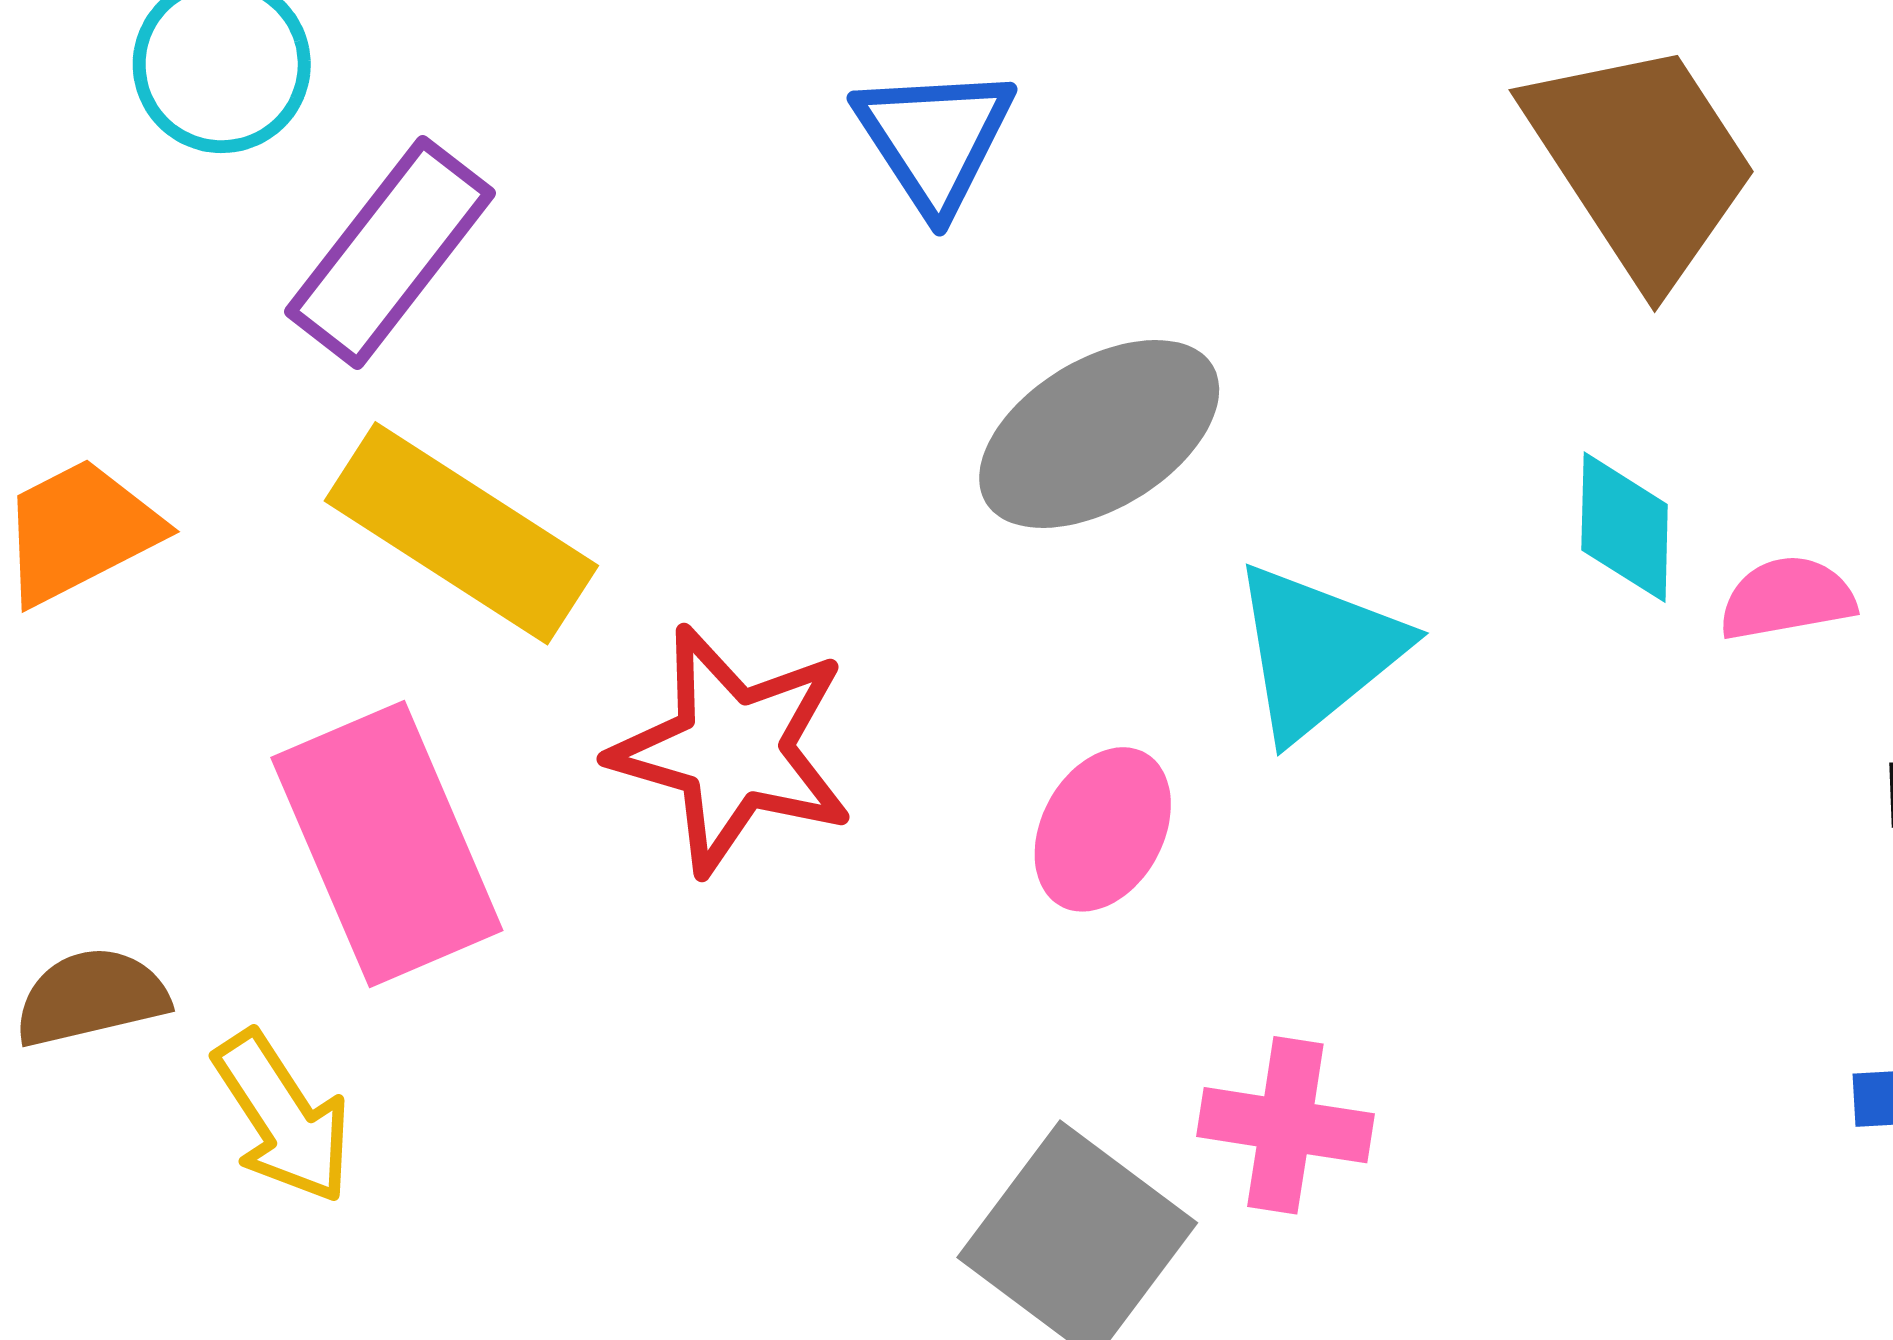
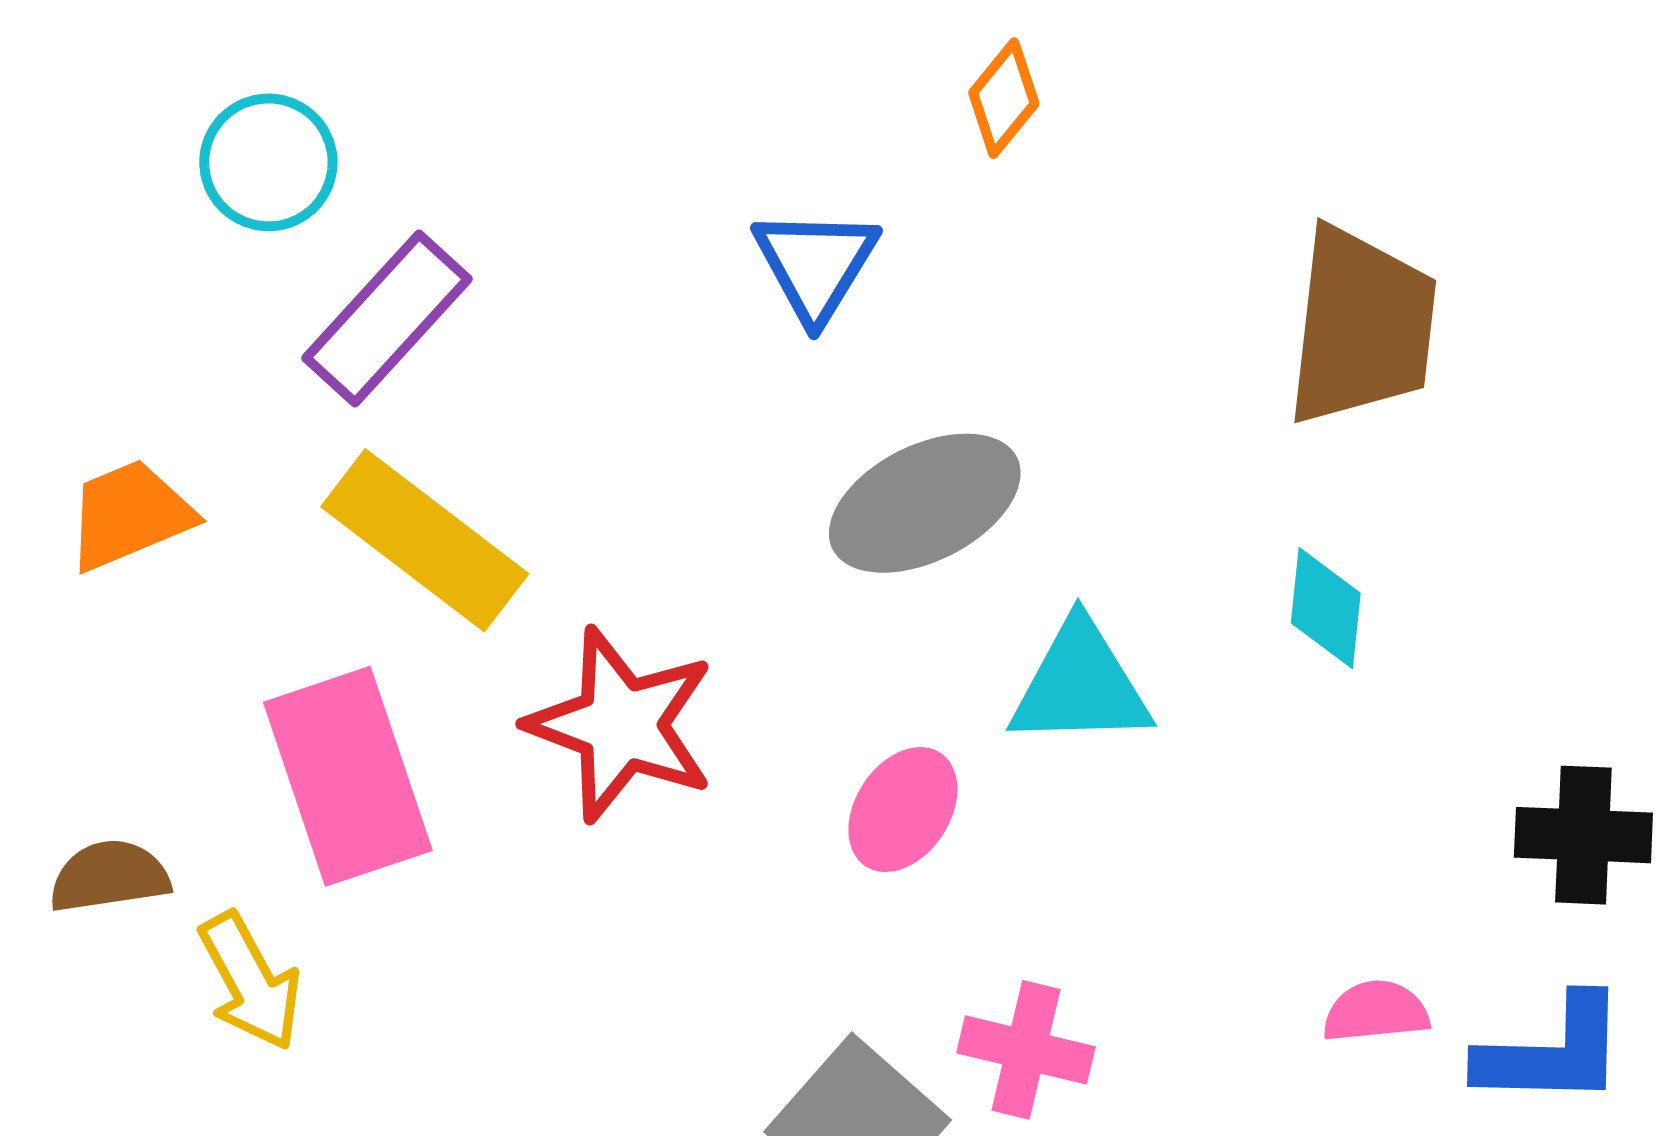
brown trapezoid: (1641, 162) -> (1362, 326), turned 35
pink semicircle: (1787, 598) -> (1376, 1012), moved
cyan triangle: (1318, 651) -> (1080, 685), turned 33

